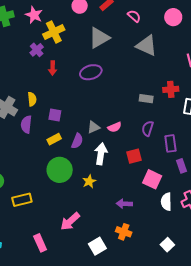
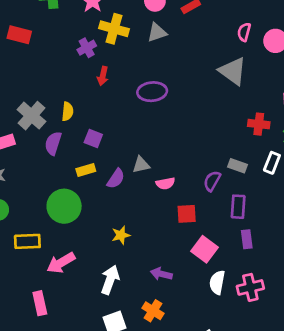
pink semicircle: (134, 16) -> (244, 32), moved, turned -128
yellow cross: (54, 32) -> (114, 29), turned 30
gray triangle: (99, 38) -> (157, 32), moved, size x0.7
red cross: (171, 89) -> (259, 124), moved
gray rectangle: (146, 99) -> (237, 166), moved
pink semicircle: (115, 127) -> (165, 183), moved
white arrow: (101, 154) -> (110, 280), moved
green circle: (60, 170) -> (64, 206), moved
pink arrow: (70, 221) -> (61, 263), moved

